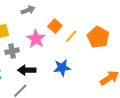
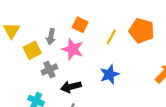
gray arrow: (28, 10) -> (51, 37), moved, turned 136
orange square: (55, 26) -> (80, 25), moved

